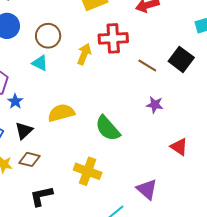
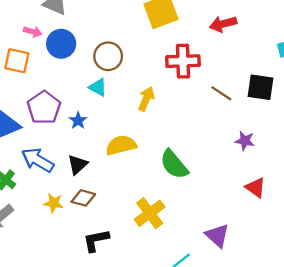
yellow arrow: (84, 54) -> (146, 99), moved
black square: (181, 59) -> (261, 87), turned -30
blue star: (15, 101) -> (78, 121), moved
purple star: (155, 105) -> (245, 141), moved
yellow cross: (88, 171) -> (150, 213), turned 32

